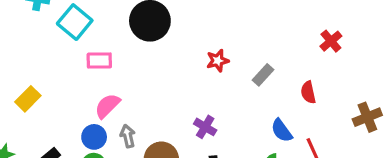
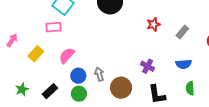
pink rectangle: (99, 61) -> (53, 27), moved
pink semicircle: (107, 106) -> (67, 55), moved
blue semicircle: (282, 131) -> (184, 64), moved, turned -56

